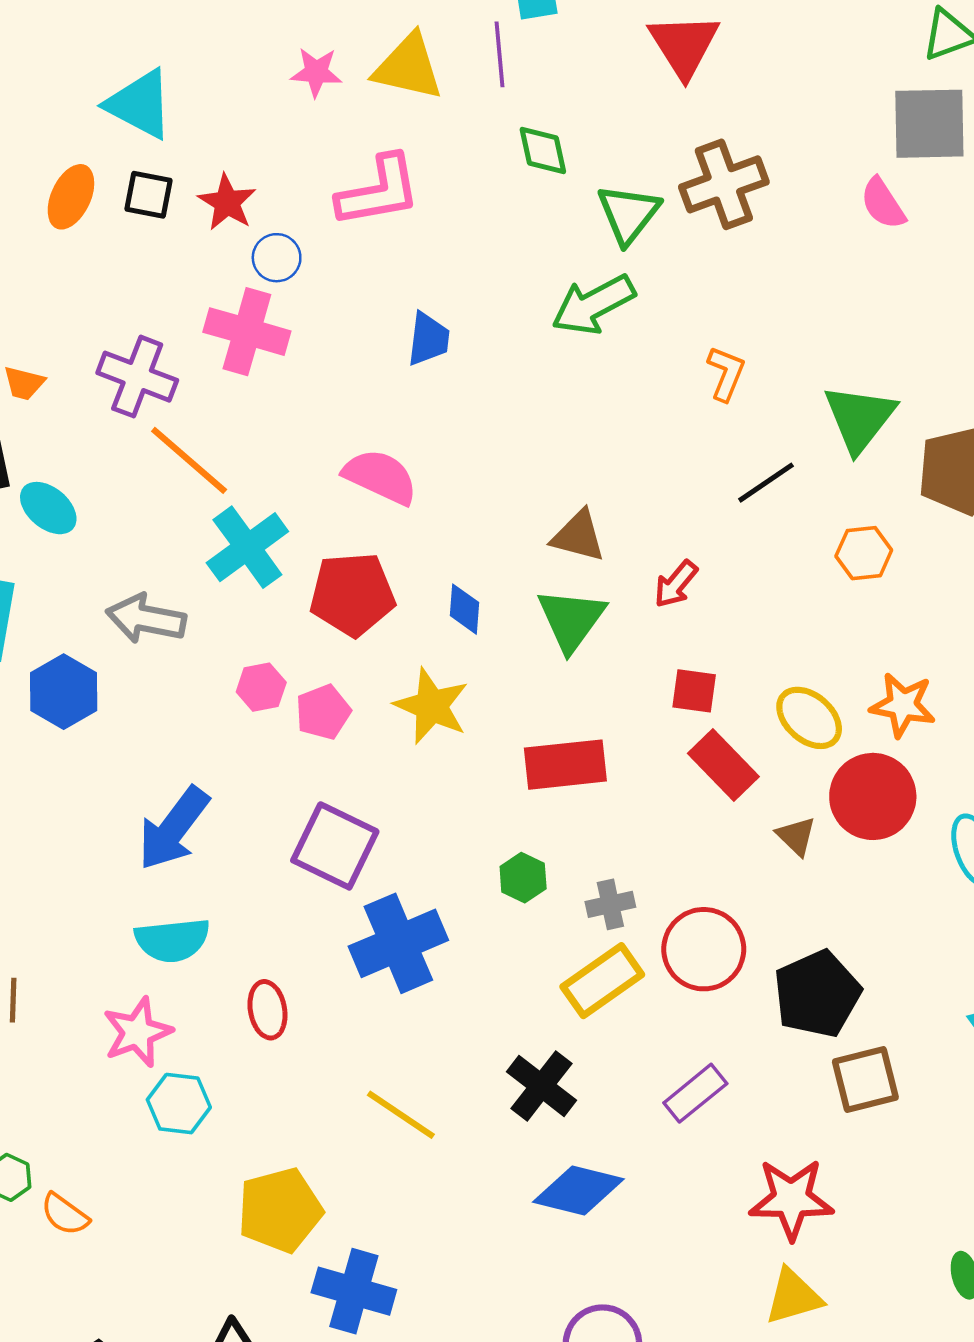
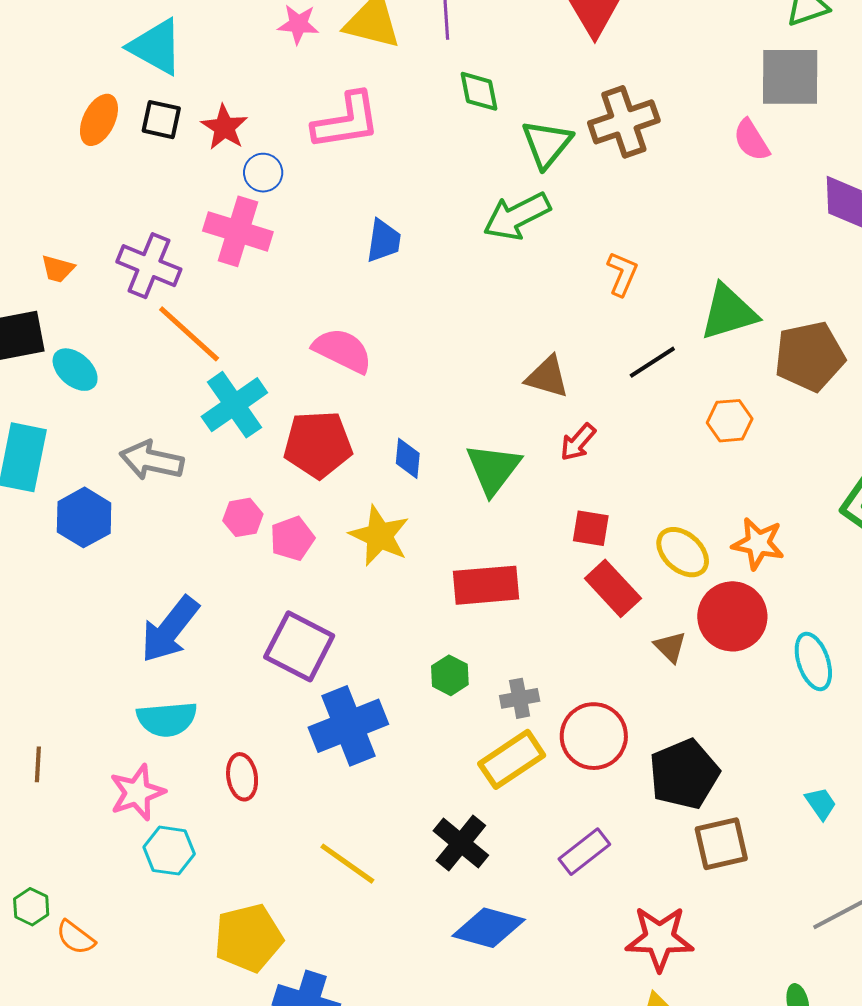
green triangle: (860, 418) -> (729, 312), turned 34
brown triangle: (578, 536) -> (547, 377), moved

